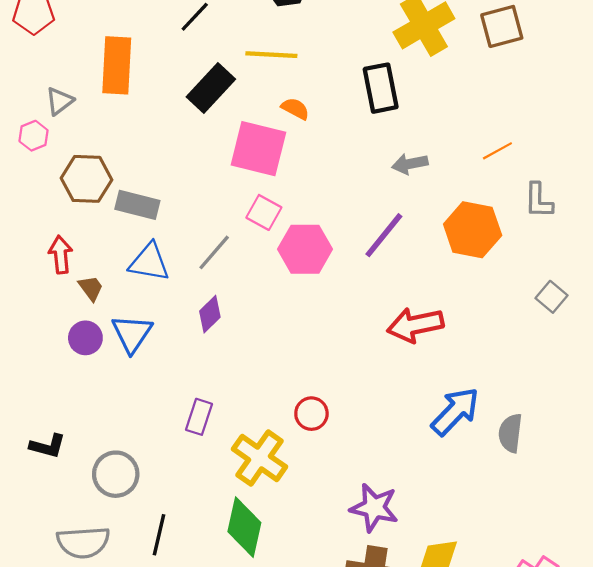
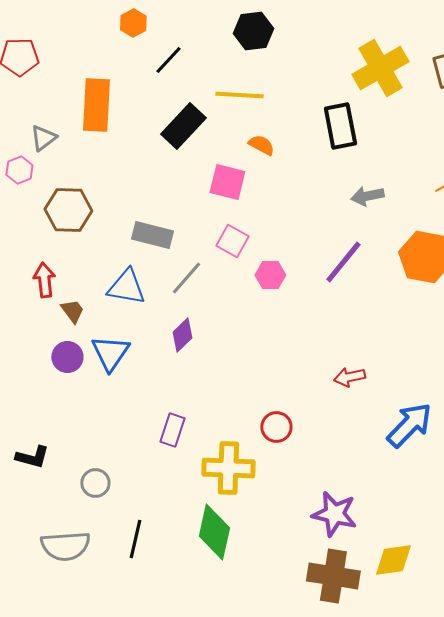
pink square: (258, 149) -> (227, 182), size x0.7
gray rectangle: (137, 205) -> (152, 235), moved
pink hexagon: (305, 249) -> (270, 275), size x0.6
red arrow: (415, 325) -> (349, 377), moved, size x0.6
yellow cross: (260, 458) -> (228, 468), turned -33
gray circle: (116, 474) -> (95, 483), size x0.7

